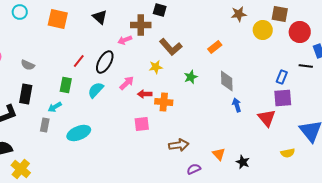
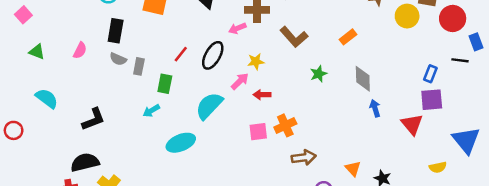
yellow star: (156, 67) -> (256, 62), moved
cyan semicircle: (96, 90) -> (209, 106), moved, size x1.4
black rectangle: (26, 94) -> (116, 31), moved
orange cross: (164, 102) -> (285, 125), moved, turned -30
gray rectangle: (45, 125) -> (139, 66), moved

